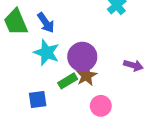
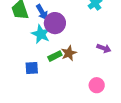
purple circle: (82, 57) -> (55, 23), moved
pink circle: (101, 106) -> (97, 85), moved

